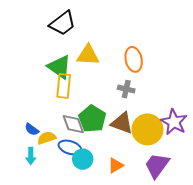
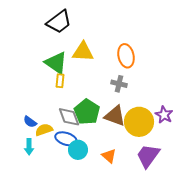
yellow rectangle: (64, 86) -> (60, 81), size x0.6
purple star: (174, 122) -> (164, 115), size x0.7
orange triangle: (116, 165) -> (109, 156), turned -49

